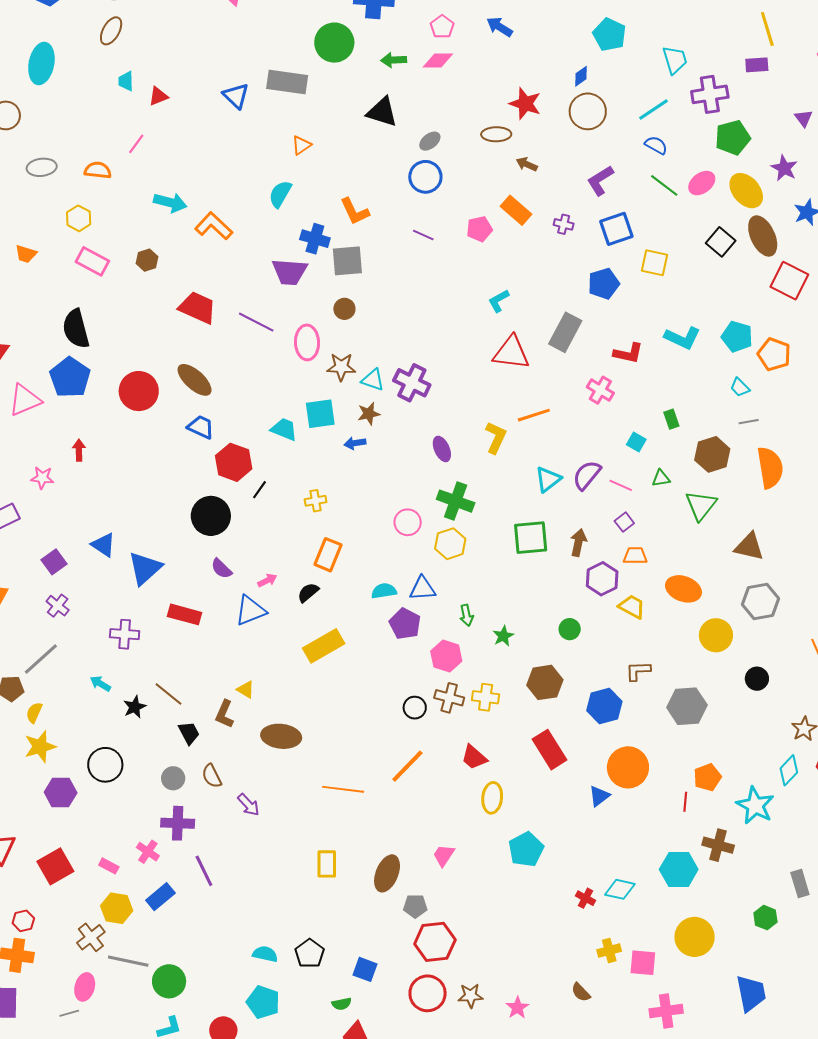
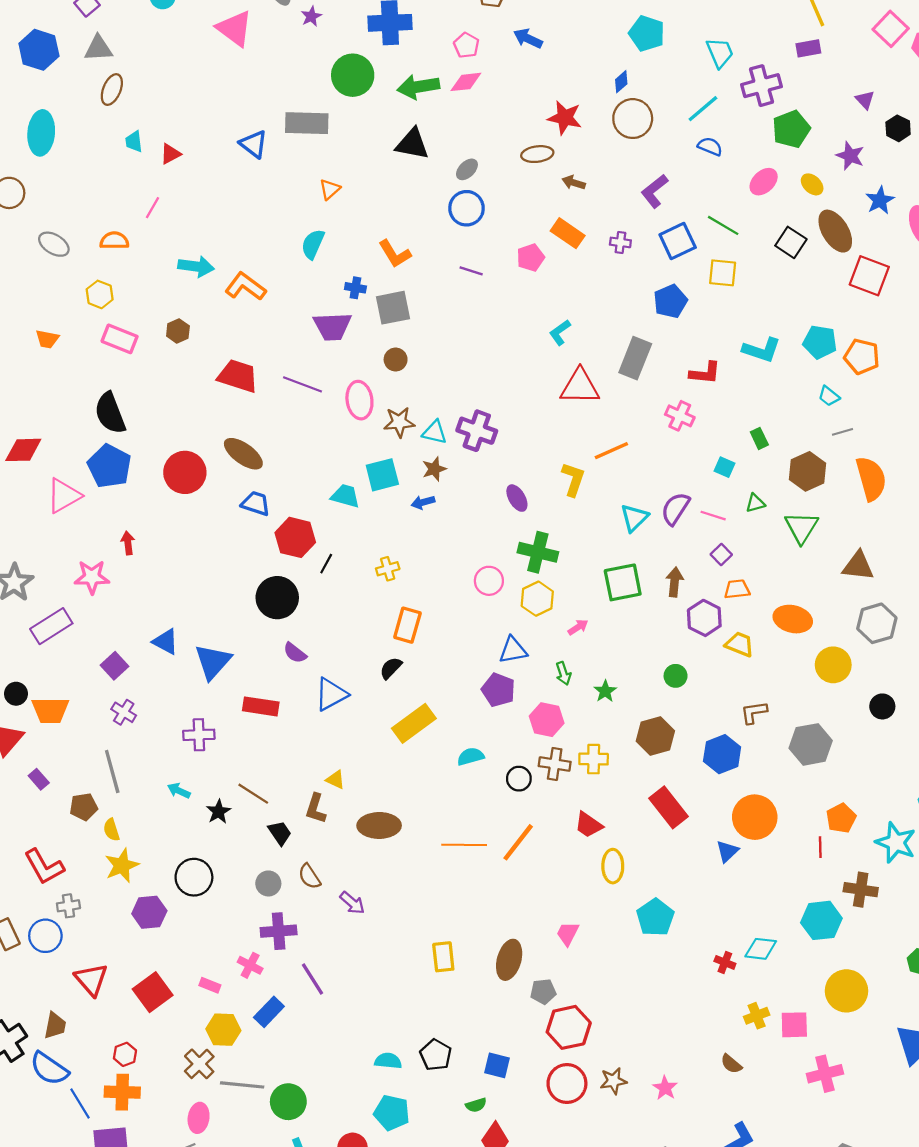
green arrow: (394, 60) -> (418, 87), size x1.5
gray ellipse: (42, 167) -> (54, 244), turned 44
green line: (664, 185) -> (723, 225), moved
yellow ellipse: (746, 191) -> (812, 184), size x0.6
blue cross: (315, 239) -> (355, 288), size x0.7
pink star: (42, 478) -> (92, 577), size x1.4
pink arrow: (267, 580) -> (578, 627), moved
cyan semicircle: (384, 591) -> (471, 756), moved
gray line: (41, 659) -> (112, 771), turned -57
yellow semicircle: (34, 713) -> (111, 830), turned -35
orange line: (343, 789) -> (464, 845), moved

